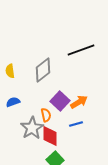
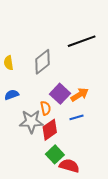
gray star: (32, 128) -> (31, 121), turned 30
red diamond: (50, 136) -> (50, 130), turned 55

